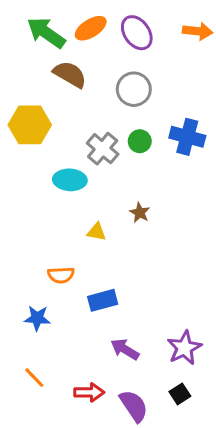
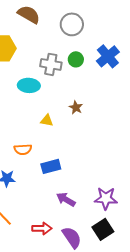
blue cross: (187, 137) -> (108, 56), turned 35
gray cross: (103, 149) -> (51, 64), turned -30
purple star: (184, 348) -> (106, 198), turned 30
black square: (180, 394) -> (103, 229), size x1.5

